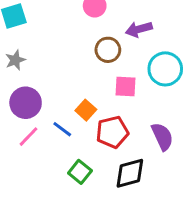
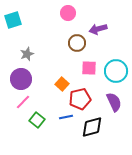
gray star: (15, 60) -> (27, 54), moved
cyan circle: (165, 69) -> (116, 71), moved
blue line: (62, 129) -> (66, 117), moved, turned -48
green square: (80, 172) -> (37, 120), moved

